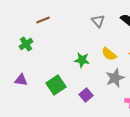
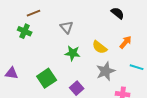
gray triangle: (98, 21) -> (67, 27), moved
green cross: (26, 44) -> (25, 31), moved, turned -32

